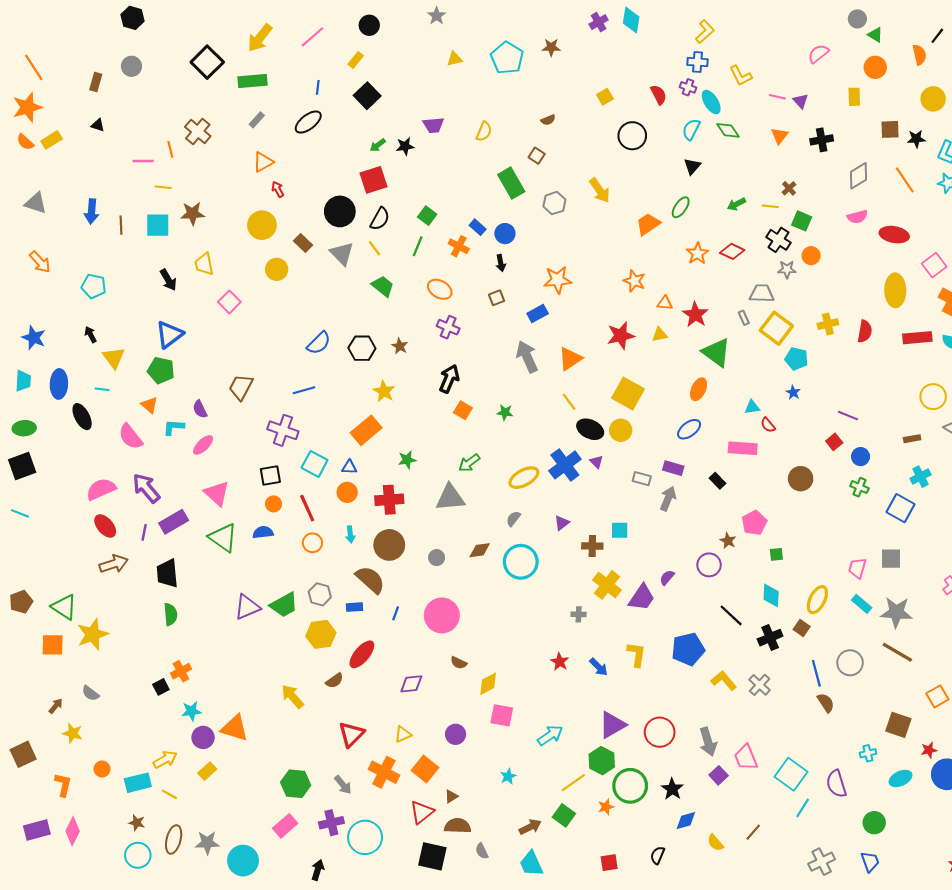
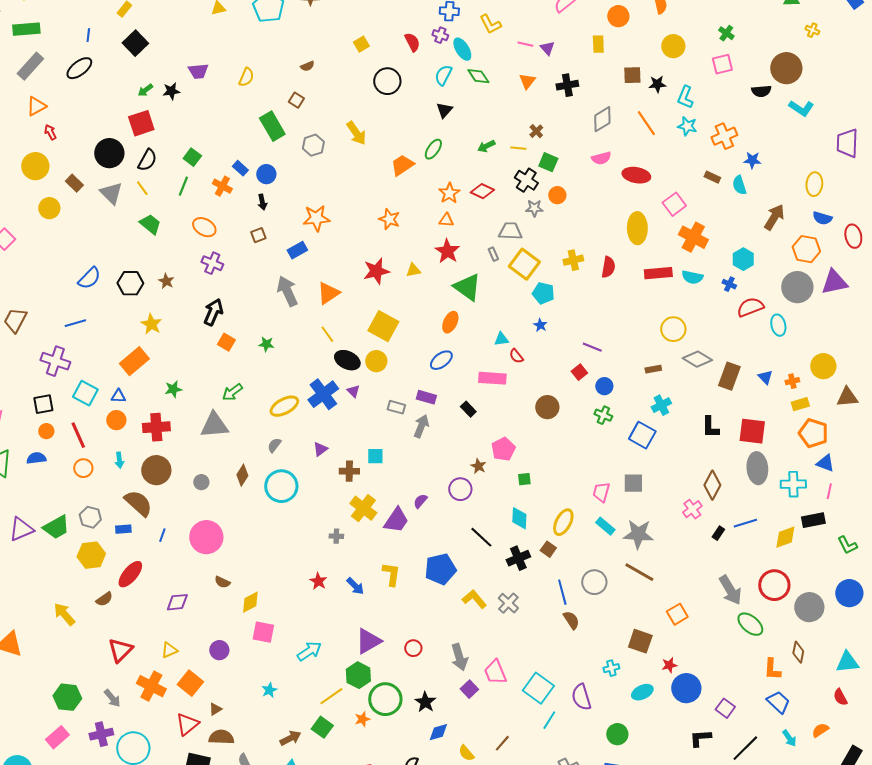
gray rectangle: (257, 120) -> (30, 66), size x1.8
orange triangle: (665, 303) -> (446, 220), moved
brown diamond: (480, 550) -> (242, 475), turned -50
red circle: (660, 732) -> (413, 648), size x0.6

